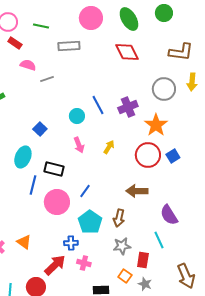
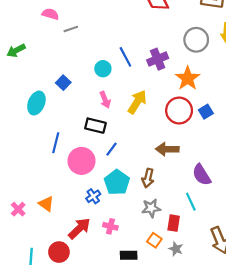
yellow arrow: (109, 147) -> (137, 102), size x1.6
cyan ellipse: (23, 157) -> (36, 103), moved
black rectangle: (54, 169) -> (95, 126), moved
blue cross: (71, 243) -> (93, 196), moved, turned -32

